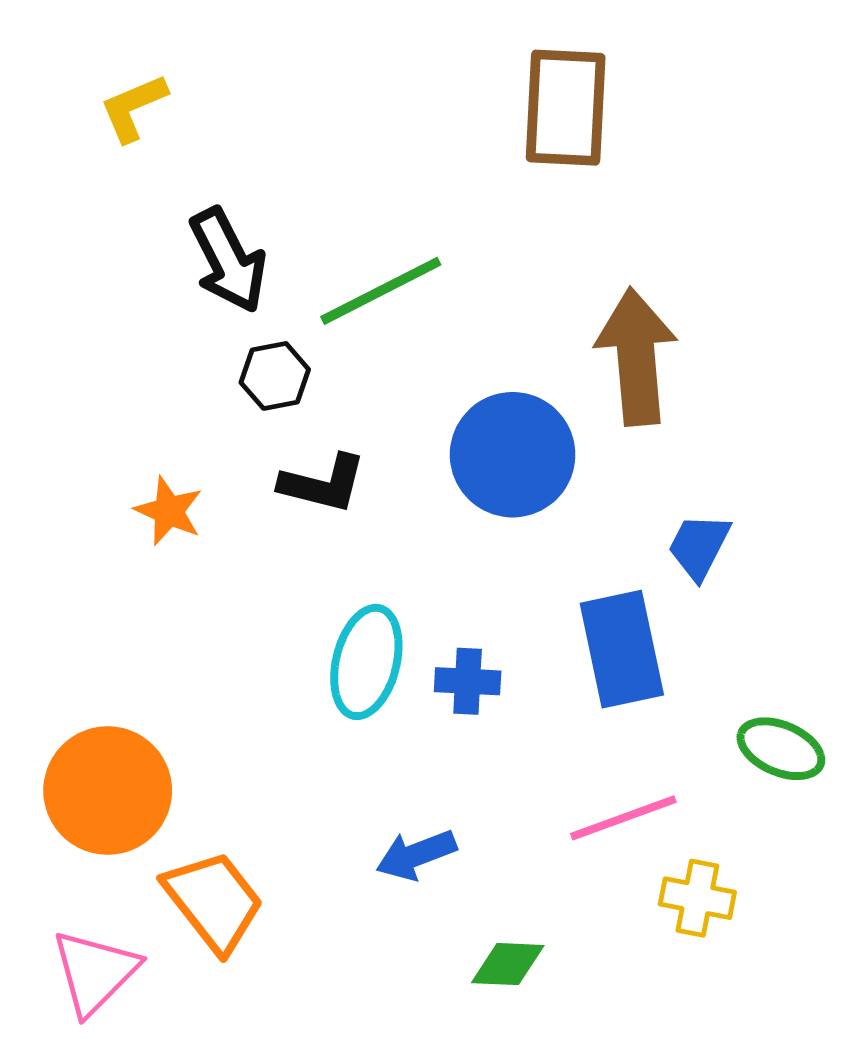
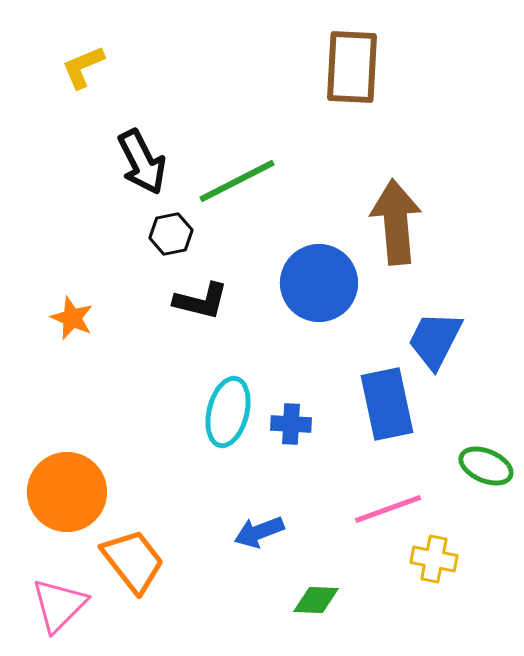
orange star: (169, 511) -> (72, 318), moved
blue trapezoid: (699, 546) -> (435, 340), size x1.4

